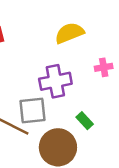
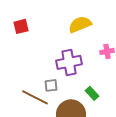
gray square: (33, 110) -> (51, 85), size x0.6

